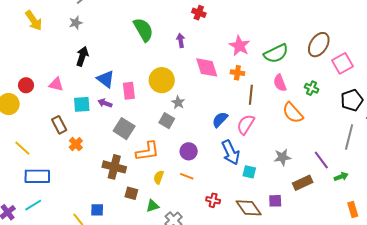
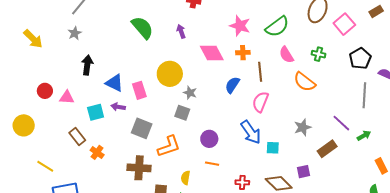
red circle: (26, 85) -> (45, 91), moved
blue semicircle: (220, 120) -> (232, 85), moved
yellow semicircle: (159, 177) -> (185, 178), moved

